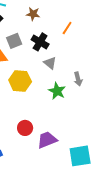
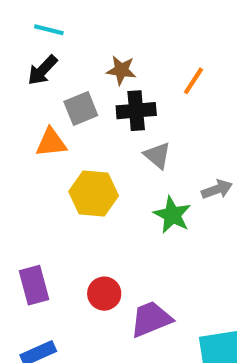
brown star: (33, 14) -> (121, 70), moved
black cross: (40, 42) -> (136, 111), turned -36
gray arrow: (78, 79) -> (217, 189), turned -96

